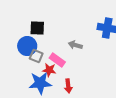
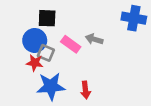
pink rectangle: (57, 60) -> (71, 44), moved
red star: (49, 70) -> (35, 63), moved

